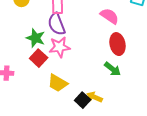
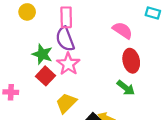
pink star: (60, 47) -> (68, 64), turned -30
yellow trapezoid: (58, 83) -> (66, 103), turned 105

